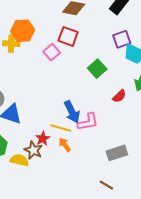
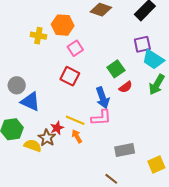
orange hexagon: (23, 31) -> (63, 25), moved
red square: (68, 36) -> (70, 76), moved
red semicircle: (119, 96) -> (126, 87), moved
blue arrow: (72, 112) -> (102, 98), moved

